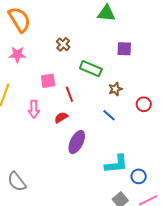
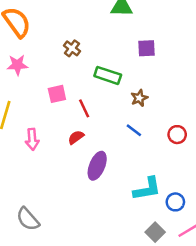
red circle: (144, 104) -> (177, 135), moved
pink arrow: (34, 109) -> (32, 139), moved

